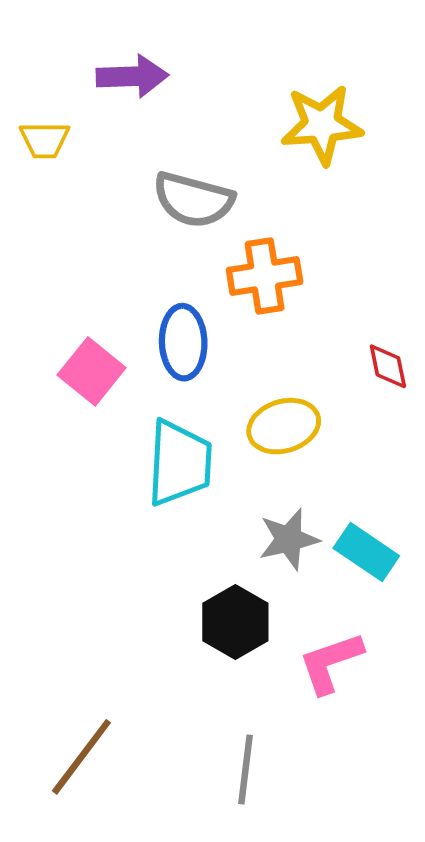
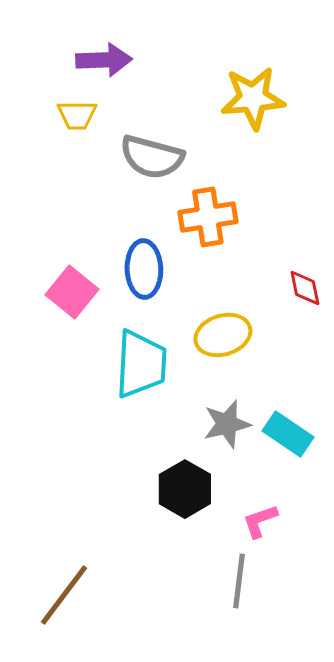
yellow trapezoid: (45, 140) -> (77, 115), moved
pink L-shape: (331, 663) -> (260, 521), size x0.7
gray line: (245, 770) -> (239, 581), moved

